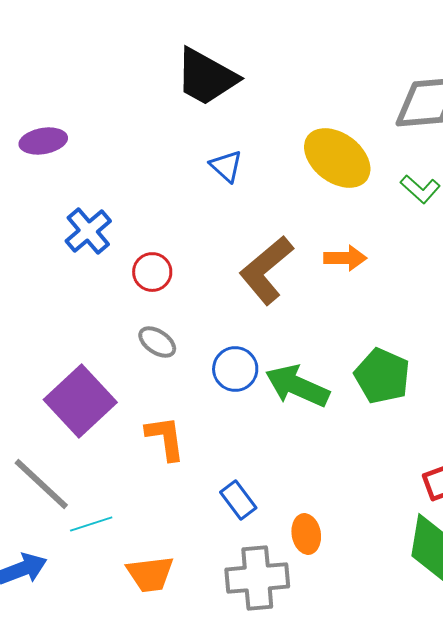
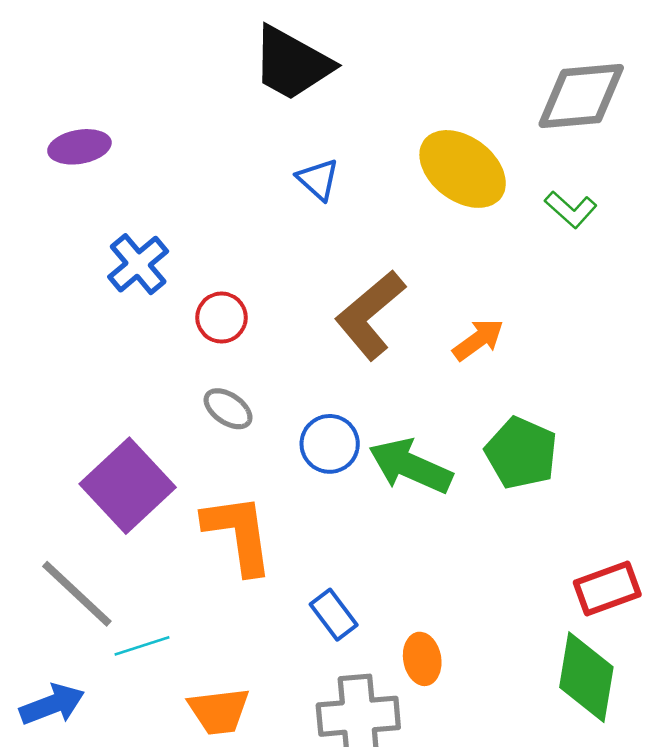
orange arrow: (345, 258) -> (478, 340), moved, turned -36
orange L-shape: (165, 438) -> (238, 534), size x1.4

